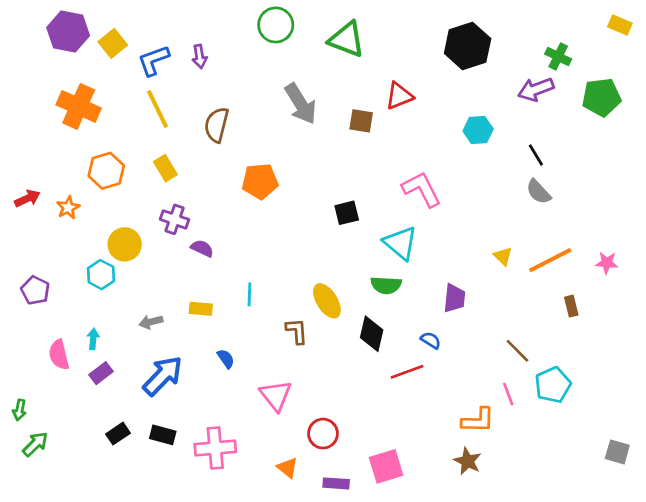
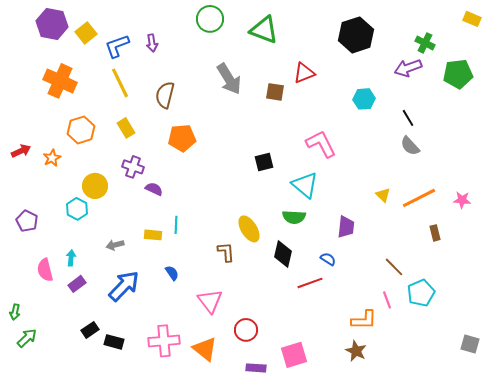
orange pentagon: (260, 181) -> (182, 138), moved
cyan line: (249, 294) -> (176, 225), moved
black rectangle: (163, 435) -> (114, 342), moved
orange triangle: (288, 468) -> (205, 349), moved, size x1.5

